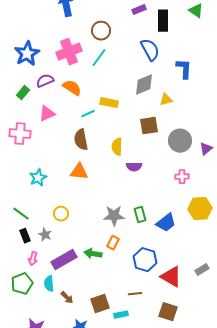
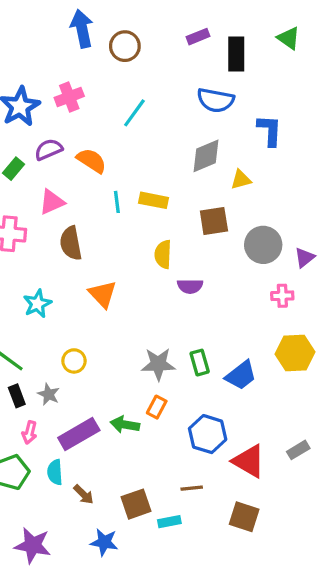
brown circle: (101, 31) -> (125, 46), moved
blue semicircle: (150, 50) -> (216, 100), turned 130
pink cross: (69, 52) -> (69, 97), moved, size x0.7
yellow rectangle: (109, 103) -> (153, 200), moved
cyan line: (88, 114) -> (117, 202), turned -72
brown semicircle: (81, 140) -> (71, 243), moved
orange triangle: (79, 172) -> (103, 294), turned 42
pink cross: (182, 177) -> (282, 296), moved

